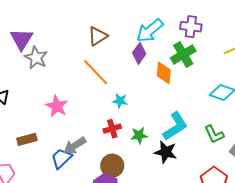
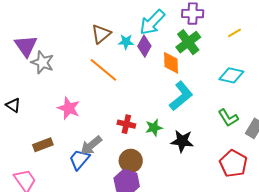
cyan star: (120, 101) -> (126, 42), moved
cyan L-shape: (175, 126) -> (181, 96), moved
red cross: (112, 129) -> (126, 124), turned 36

